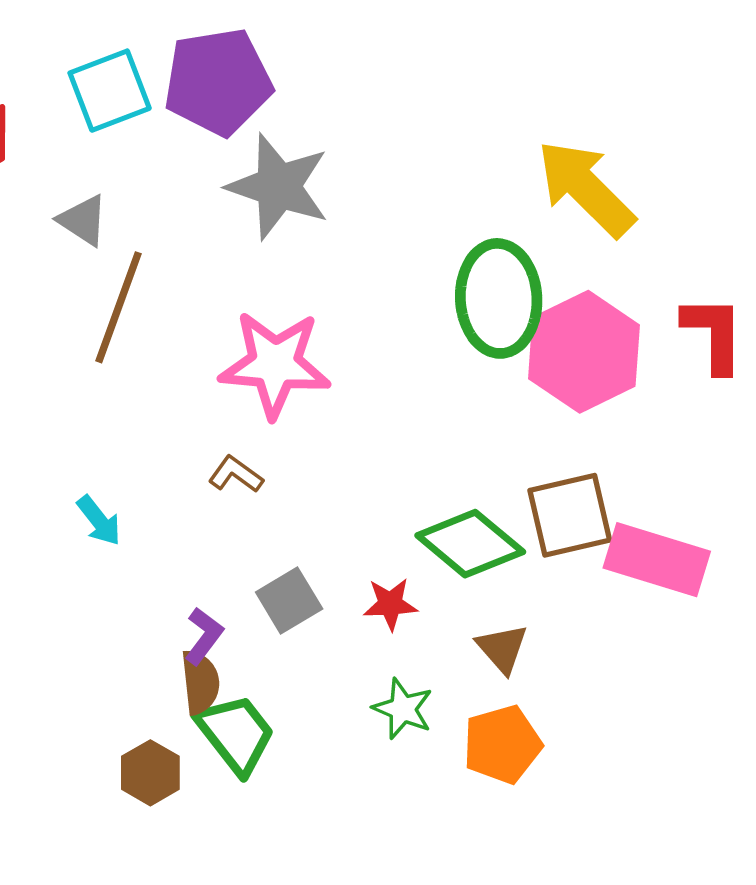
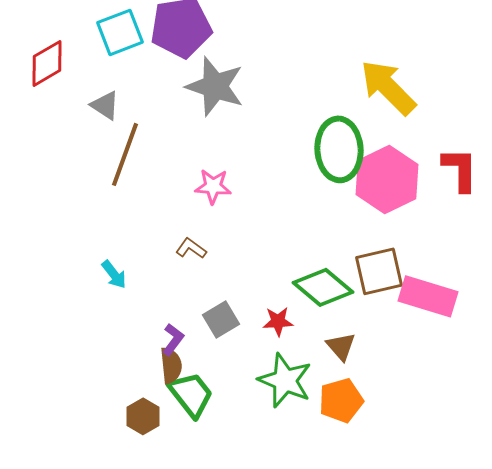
pink star: (275, 364) -> (213, 186), size x0.6
green star: (403, 709) -> (285, 380), size x1.6

